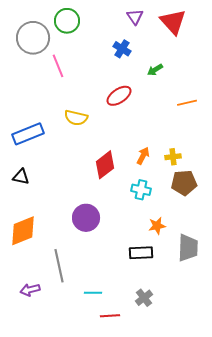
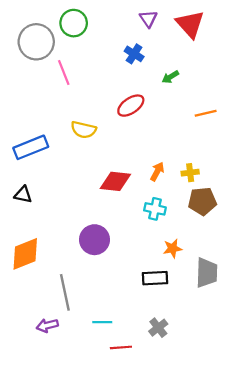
red diamond: (105, 165) -> (115, 181), turned 44
purple arrow: (30, 290) -> (47, 325), moved

